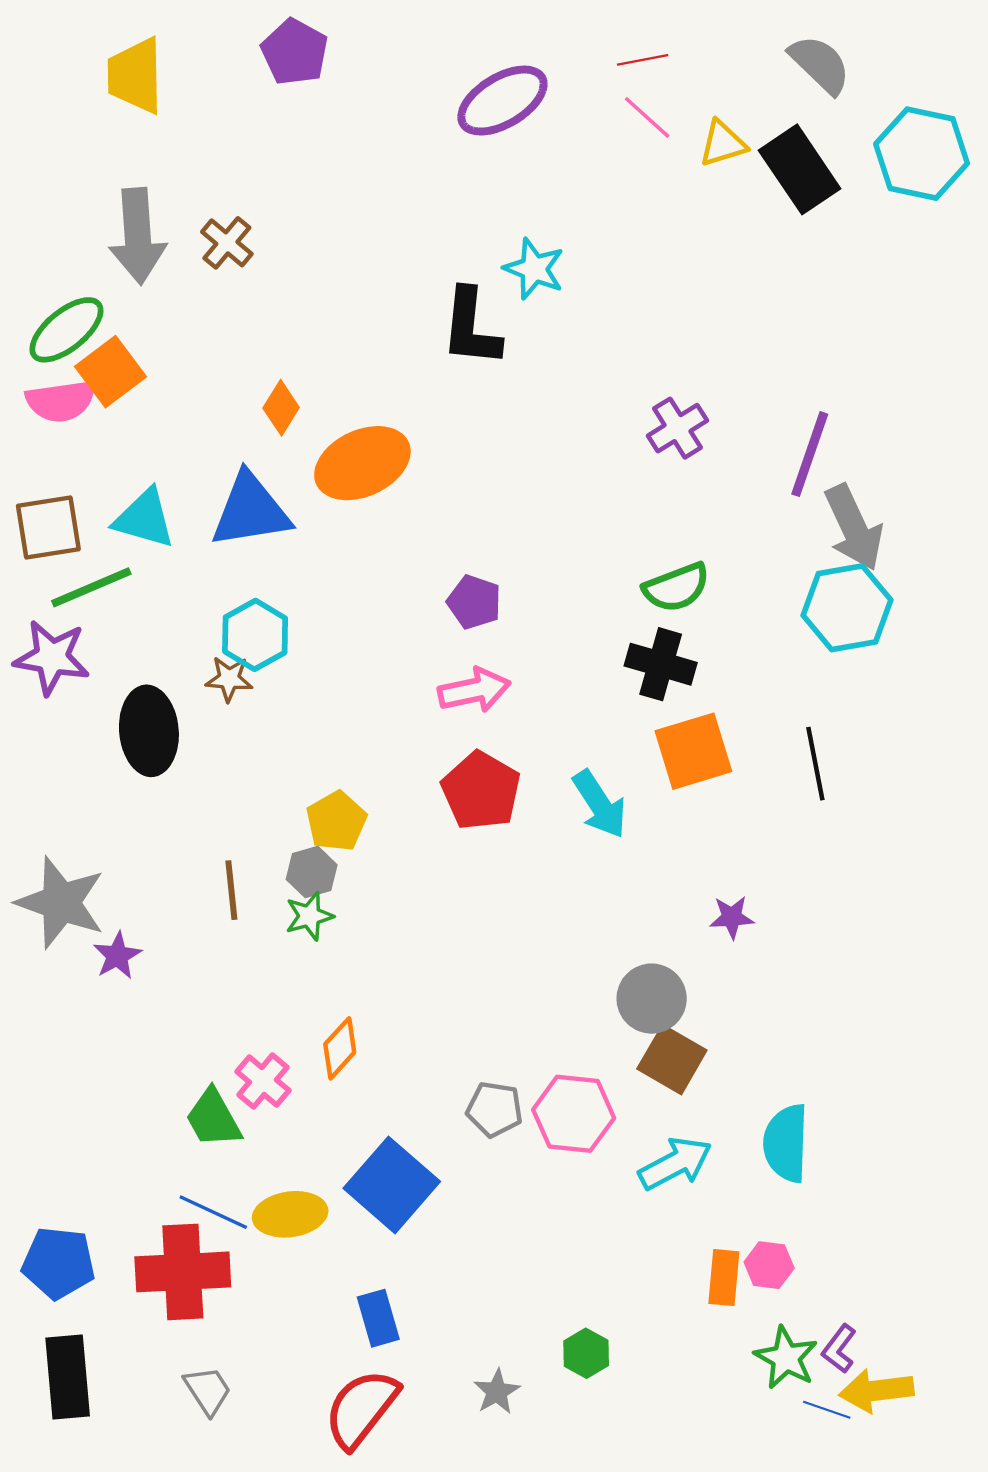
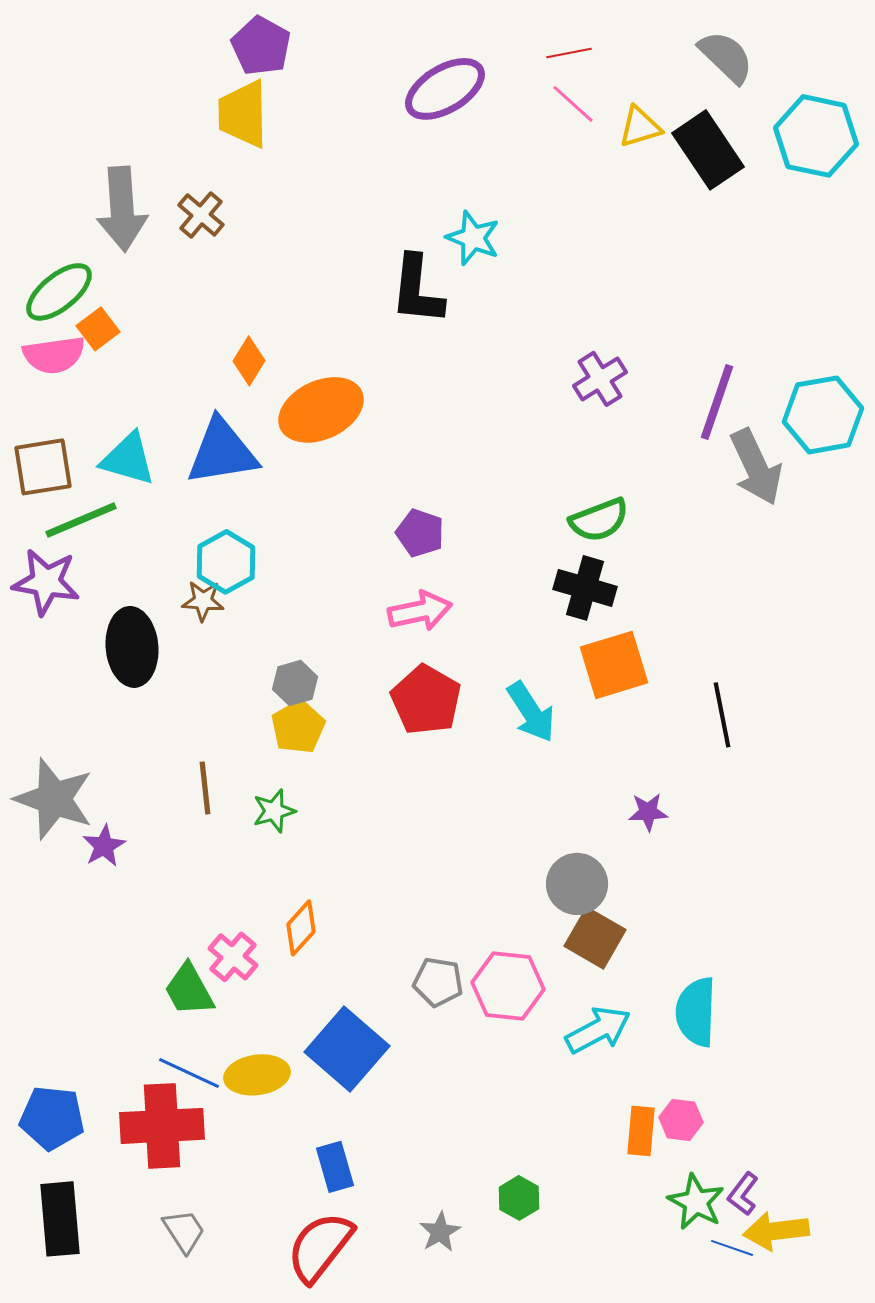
yellow trapezoid: (135, 76) -> (243, 114), moved
orange square: (111, 372) -> (98, 329), size x0.7
cyan hexagon: (847, 608) -> (823, 415), moved
black line: (815, 764) -> (722, 715), moved
gray hexagon: (312, 872) -> (295, 683), moved

